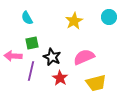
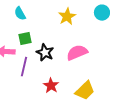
red star: (60, 78) -> (51, 86), moved
yellow trapezoid: (96, 83) -> (85, 91), moved, turned -30

